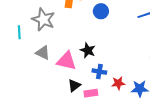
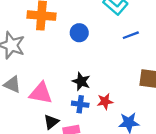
black star: (88, 50) -> (81, 81), moved
red star: (118, 83) -> (105, 101), moved

